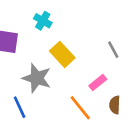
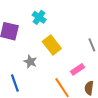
gray star: (37, 78) -> (30, 62), size x0.6

